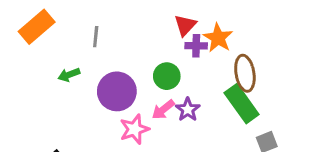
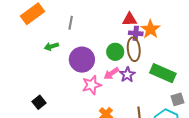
red triangle: (185, 25) -> (130, 19), turned 42
brown ellipse: (245, 73) -> (134, 49), moved
green rectangle: (242, 104) -> (163, 73), turned -35

